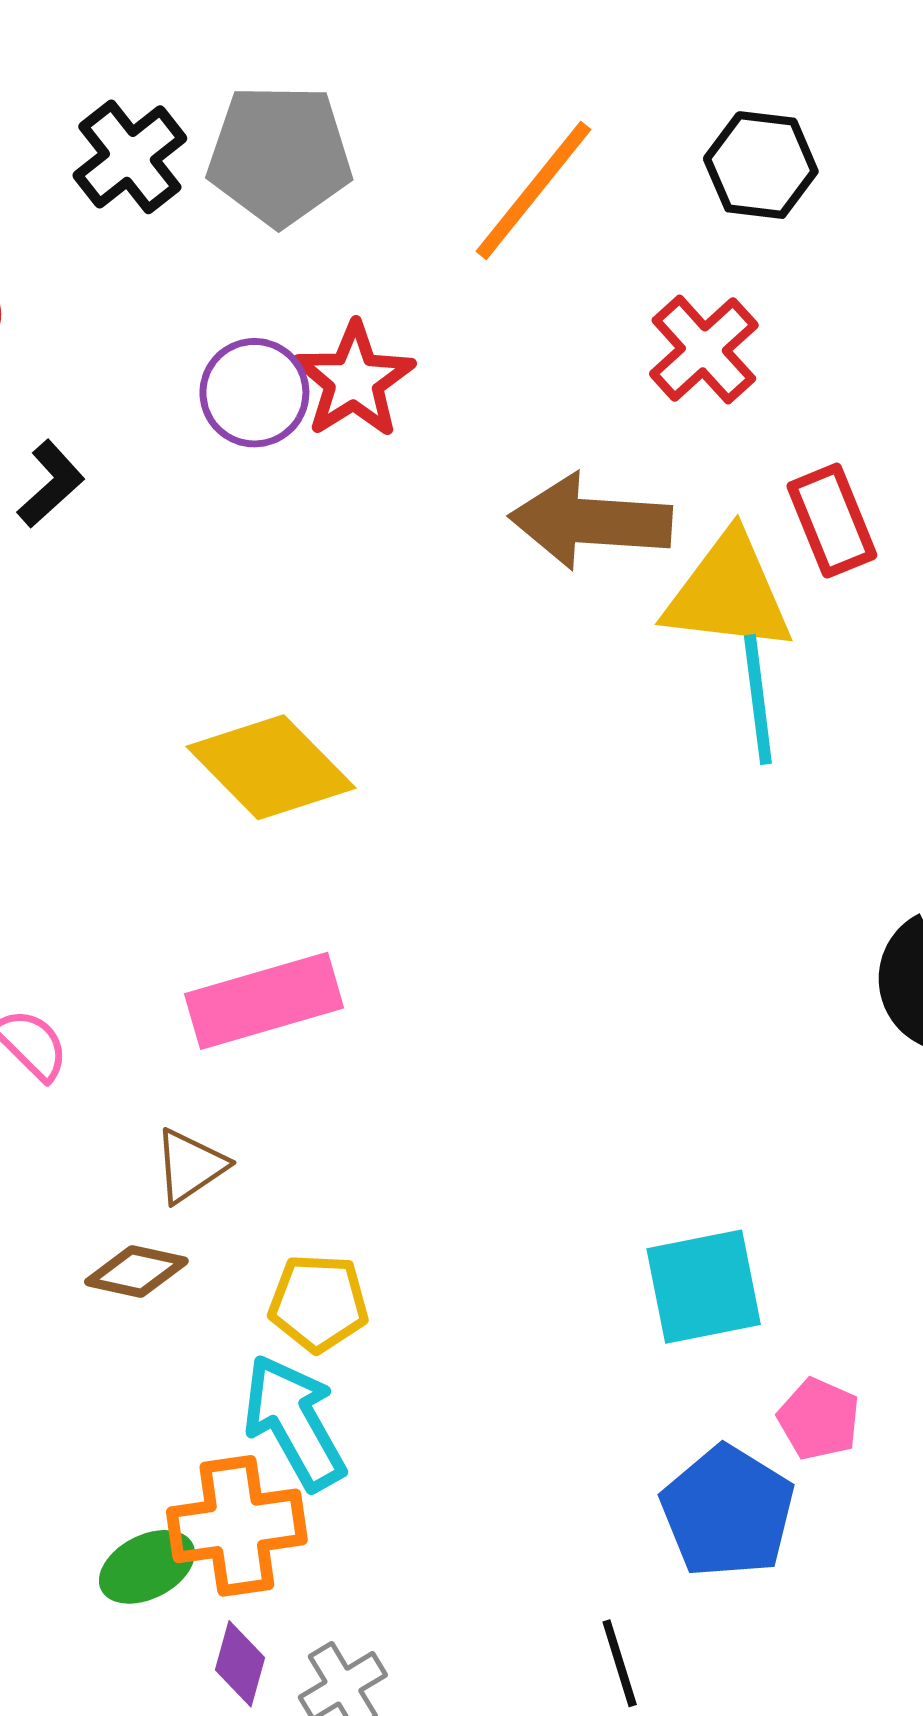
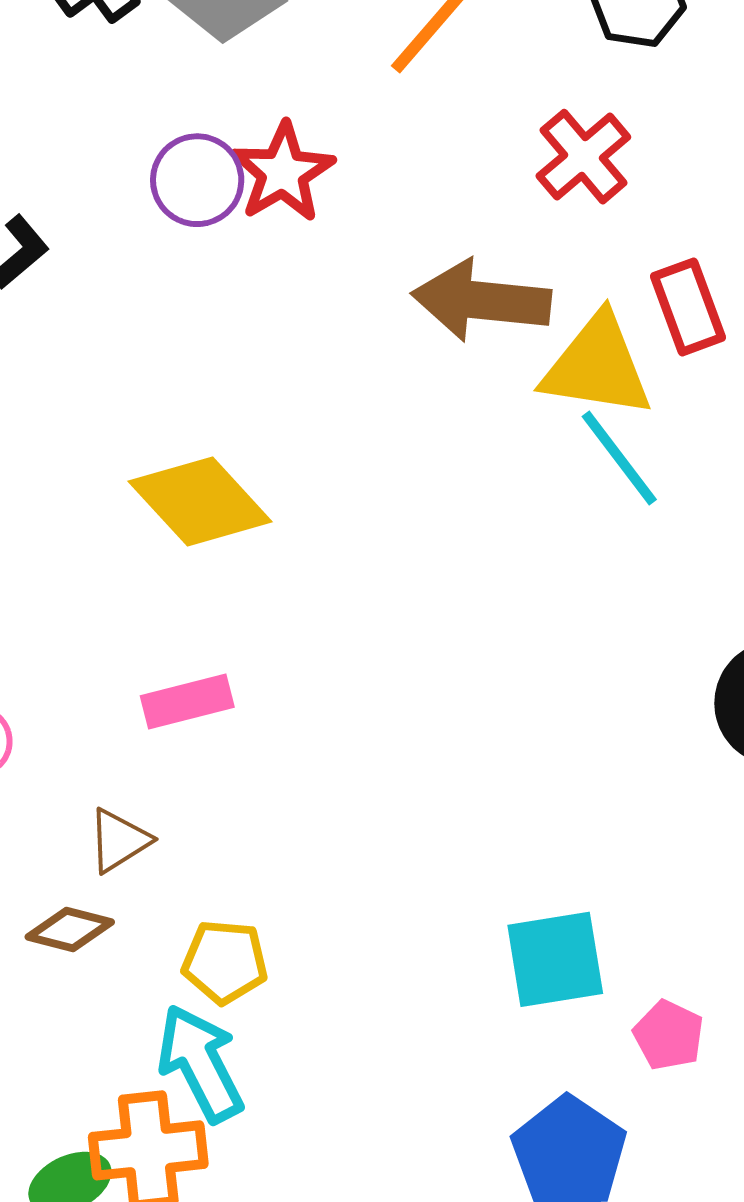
cyan line: (758, 699) -> (619, 458), turned -32
pink rectangle: (264, 1001) -> (187, 702), size x0.7
pink pentagon: (819, 1419) -> (669, 1035), moved

